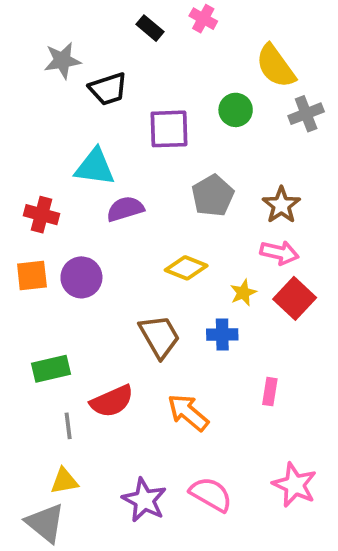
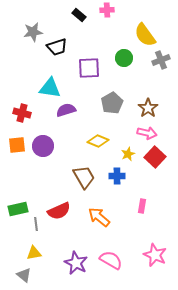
pink cross: (203, 19) -> (107, 10), turned -32
green rectangle: (51, 369) -> (18, 209), moved
gray triangle: (45, 523) -> (24, 275), size x0.7

